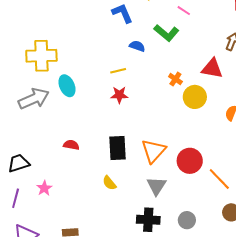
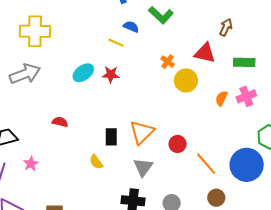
yellow line: (118, 71) -> (116, 43), moved, turned 35
cyan ellipse: (67, 86) -> (83, 73), moved, turned 75
black rectangle: (117, 148) -> (111, 137), moved, size x0.7
red circle: (190, 161) -> (178, 144), size x0.7

